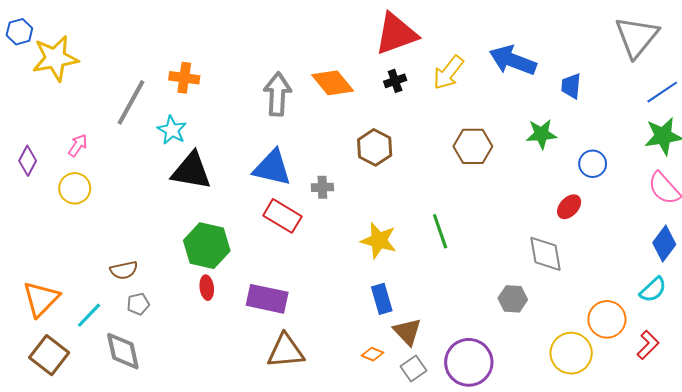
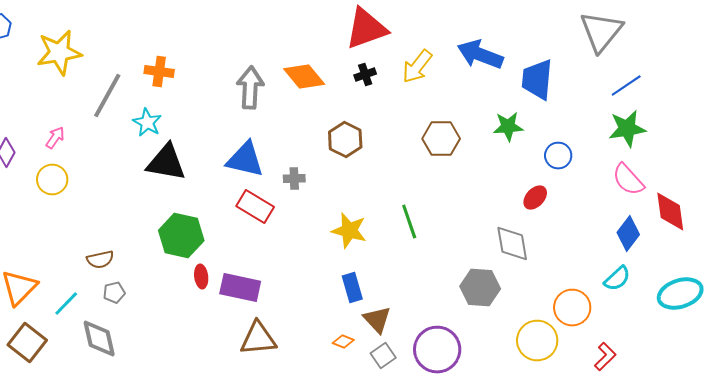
yellow star: (55, 58) -> (59, 52), moved
blue trapezoid: (571, 86) -> (537, 80), size x1.6
red ellipse: (207, 288) -> (201, 276), moved
gray hexagon: (513, 299) -> (480, 288), size x1.4
red L-shape: (648, 345) -> (605, 356), moved

